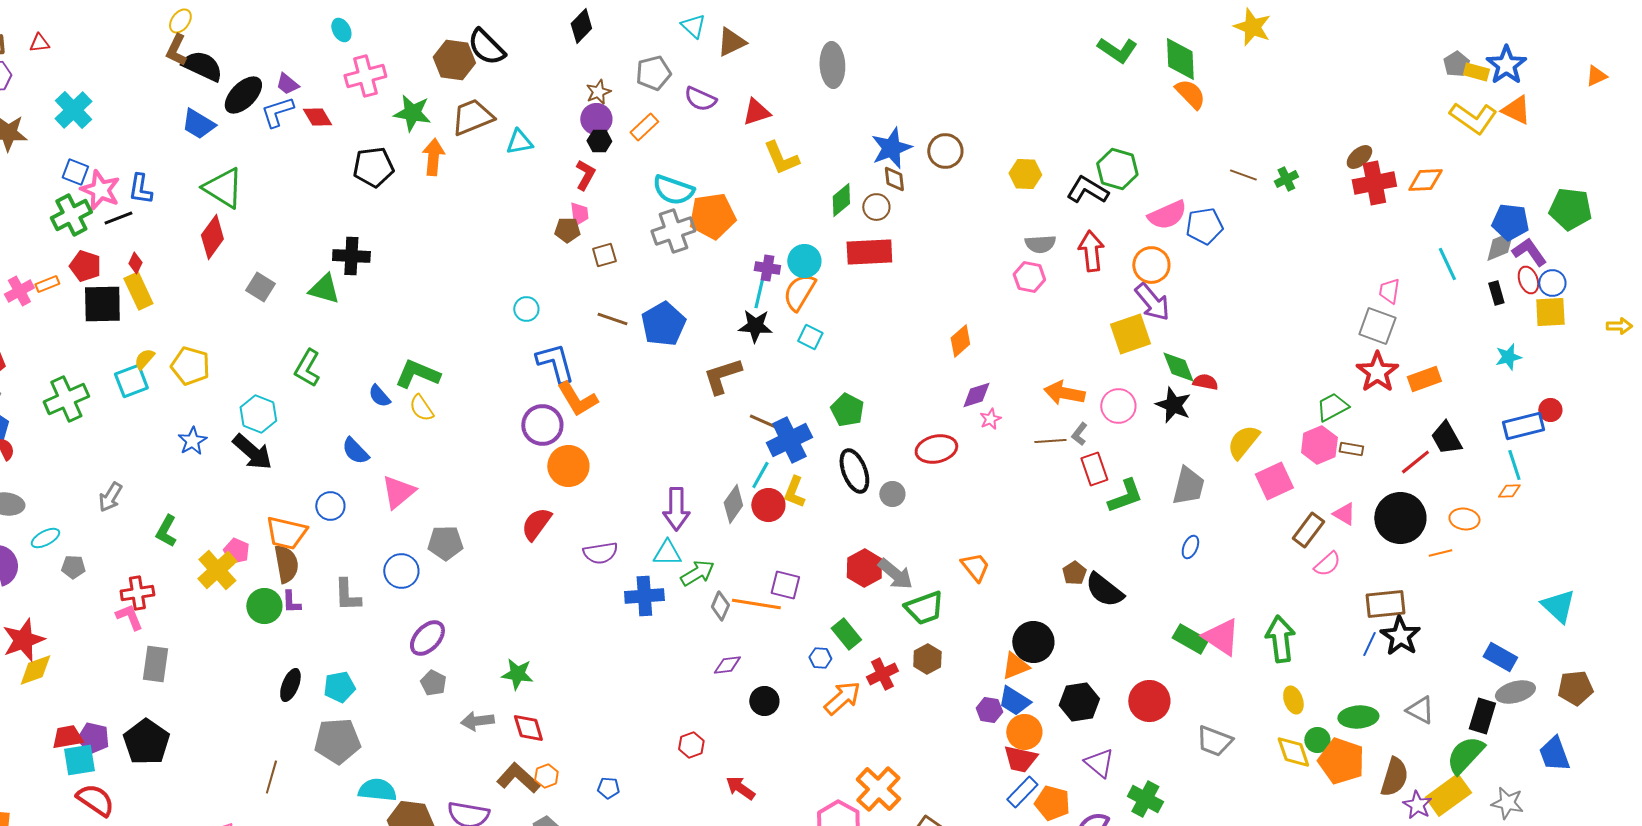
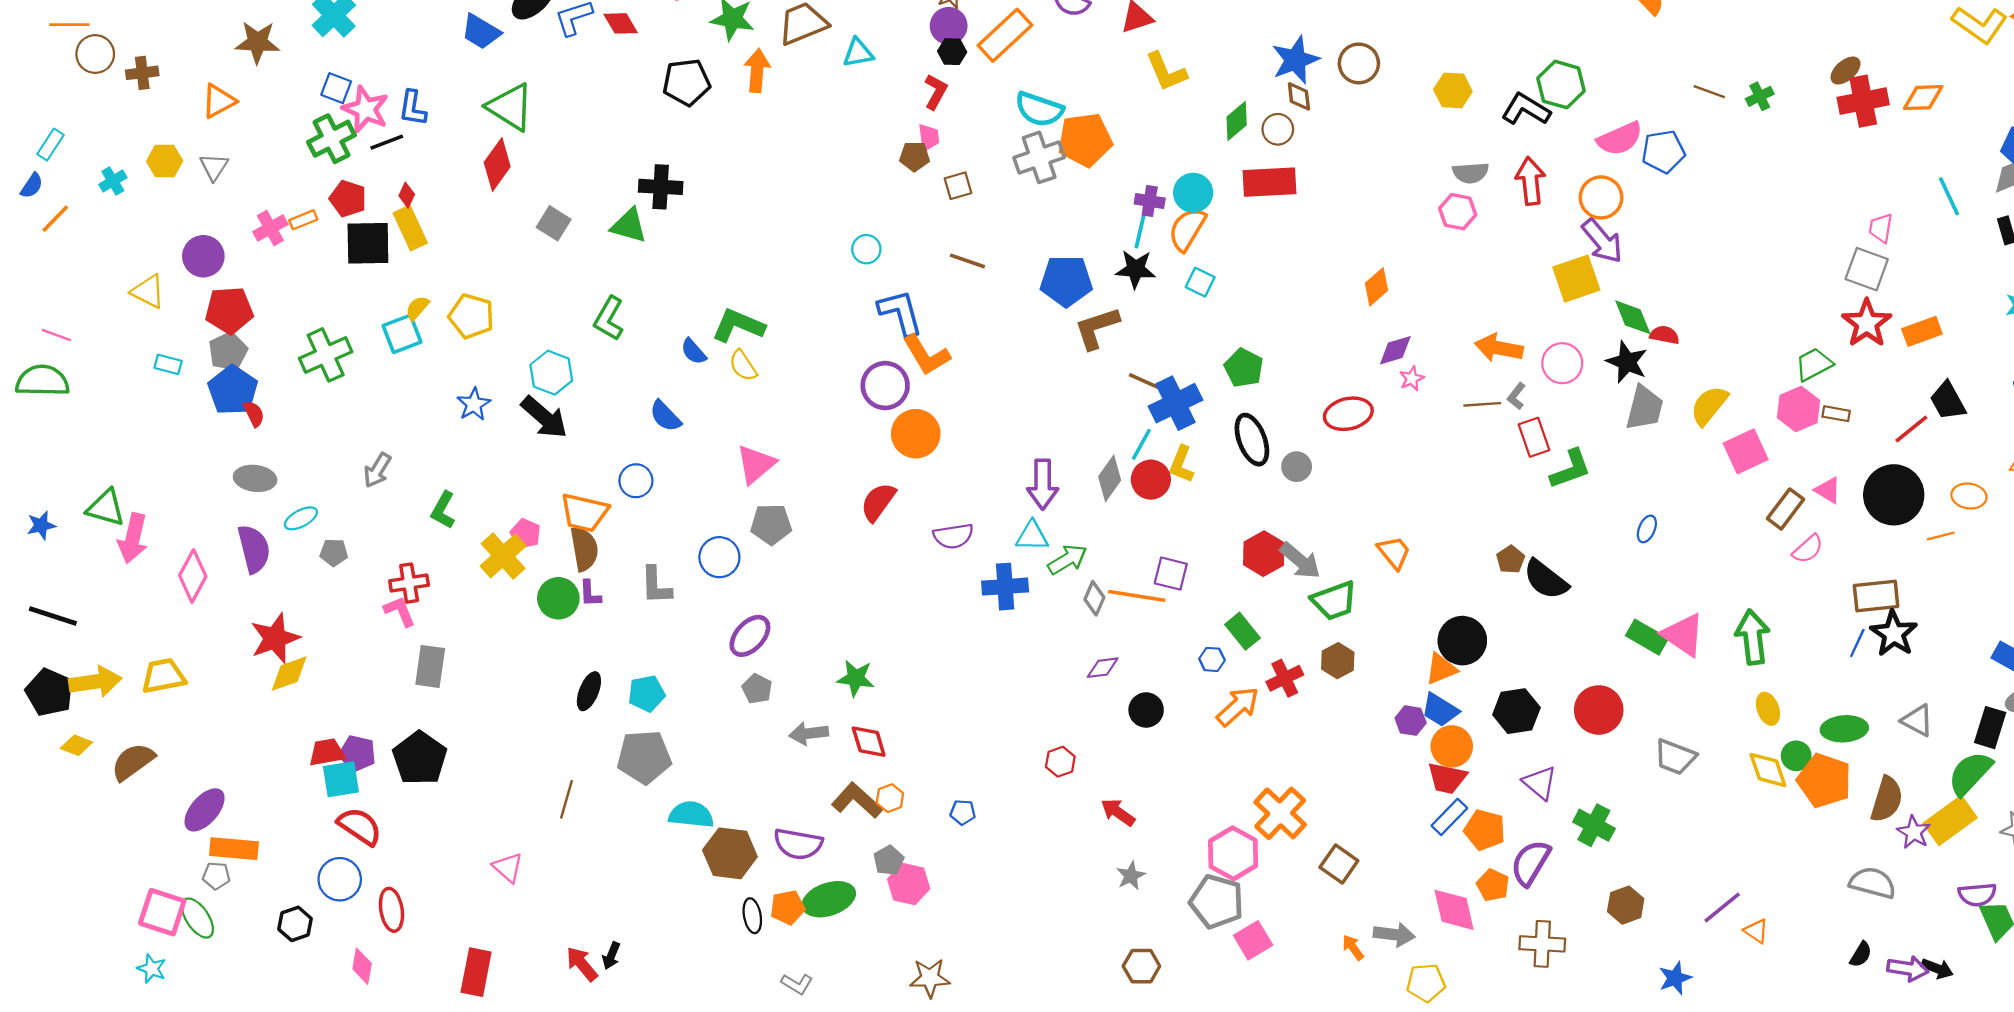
orange rectangle: (644, 127) -> (1005, 35), size x1.6
blue pentagon: (663, 324) -> (1066, 281), moved, turned 30
gray trapezoid: (1188, 486) -> (1645, 408), moved
pink triangle: (398, 492) -> (756, 464), moved

